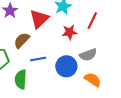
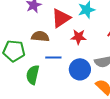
red star: (70, 32) -> (79, 37), moved
brown semicircle: (22, 40) -> (40, 36), turned 42

